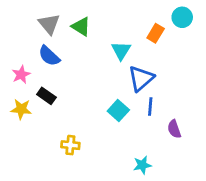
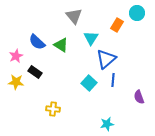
gray triangle: (49, 24) -> (74, 16), moved
green triangle: (81, 27) -> (61, 45), moved
purple semicircle: (174, 129) -> (139, 97), moved

